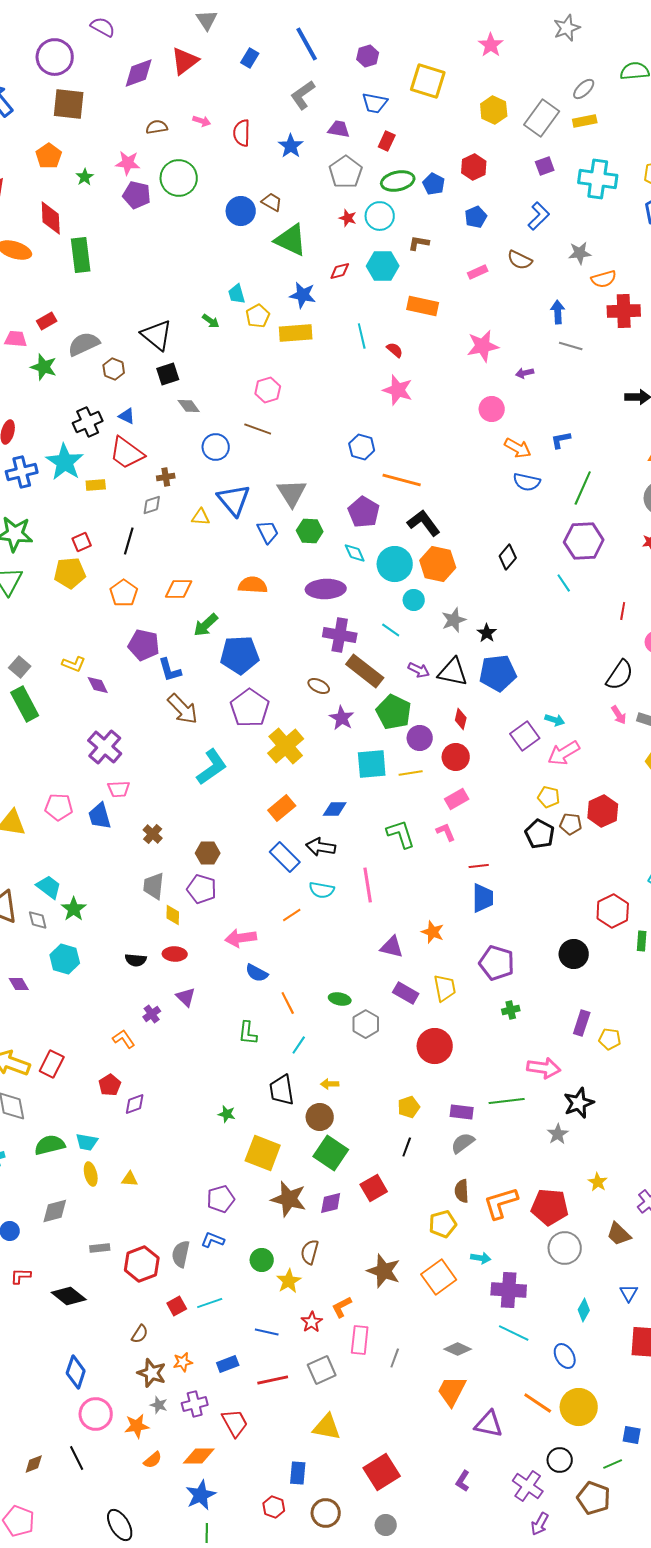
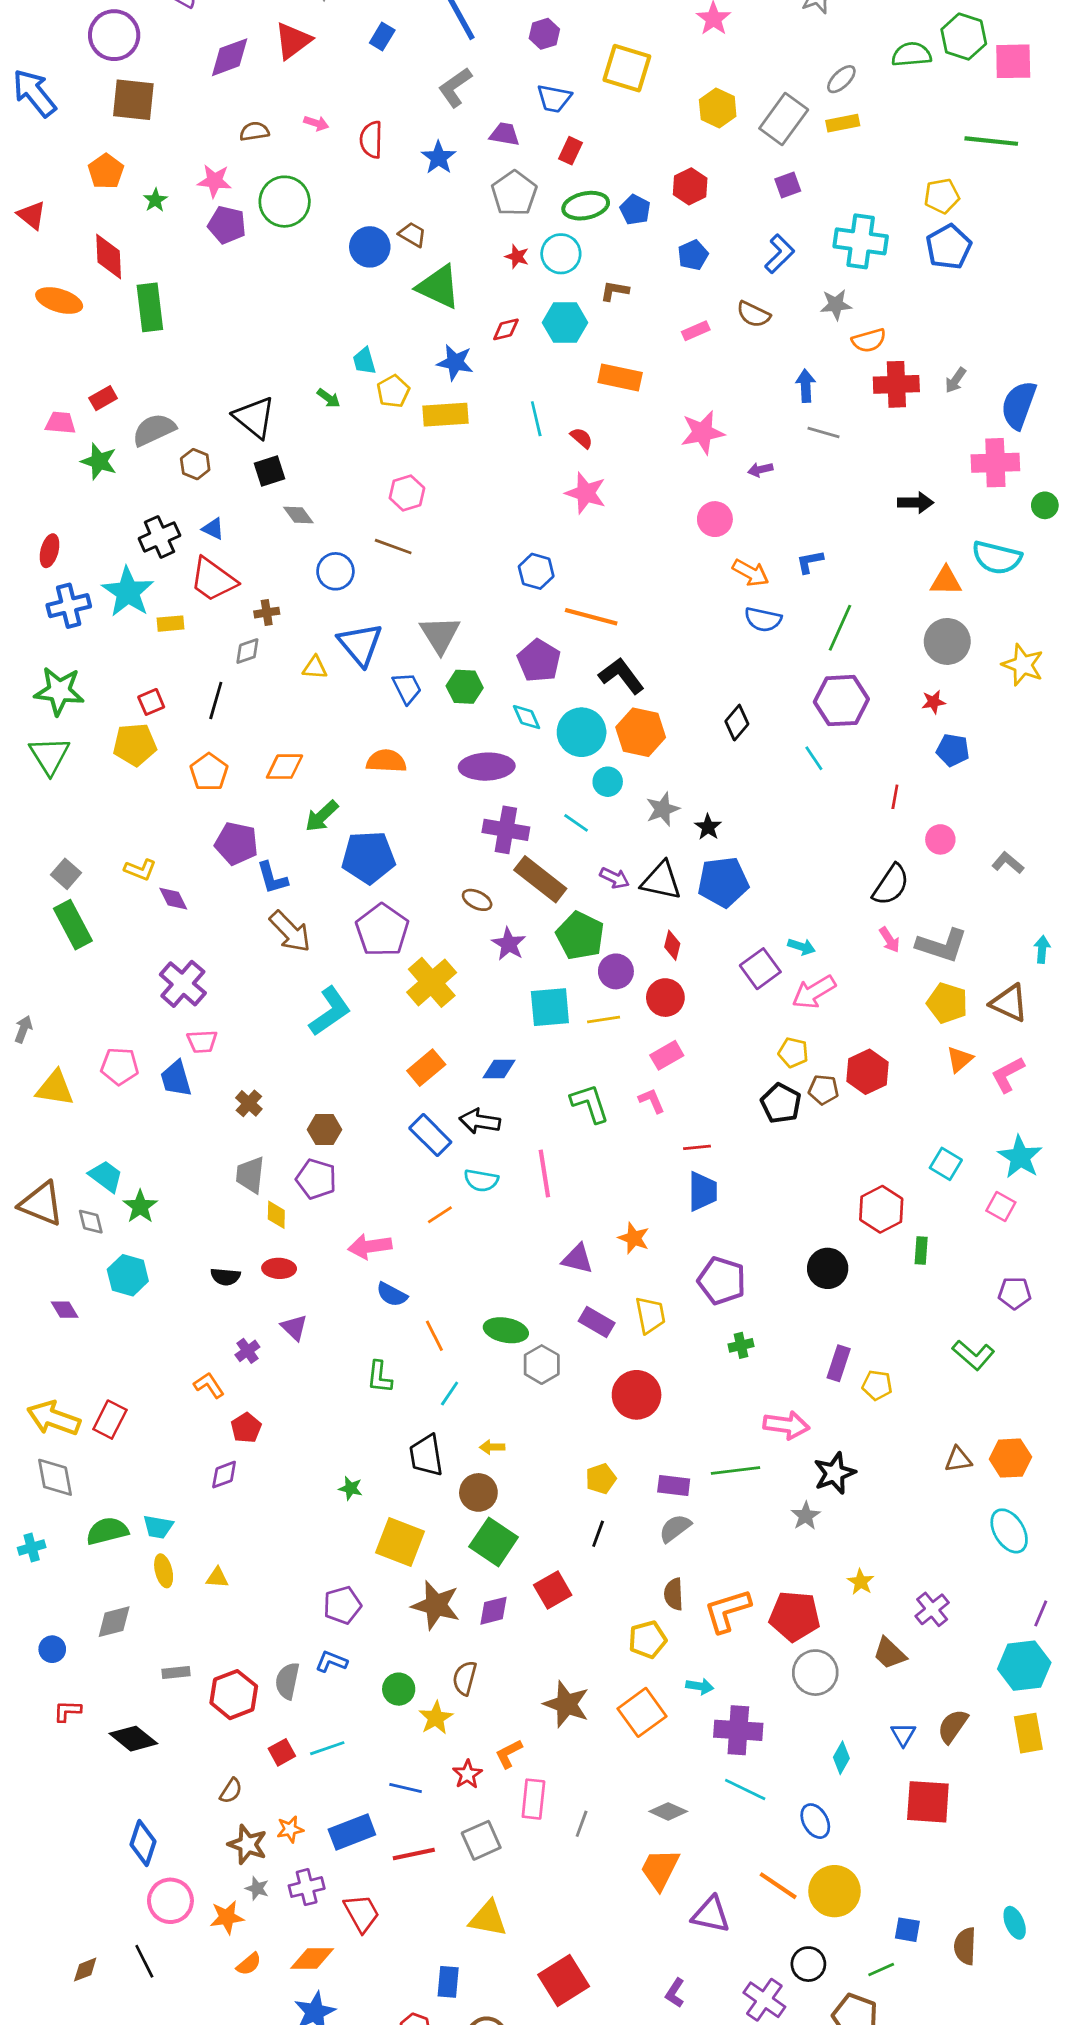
cyan cross: (598, 179) -> (861, 241), moved
green ellipse: (340, 999) -> (506, 1330), size x1.4
red pentagon: (110, 1085) -> (246, 1428), moved
blue rectangle: (228, 1364) -> (352, 1832), size x1.5

